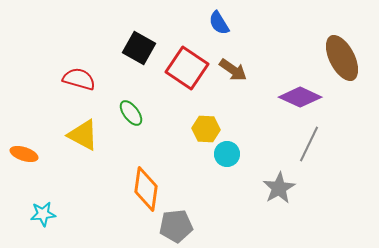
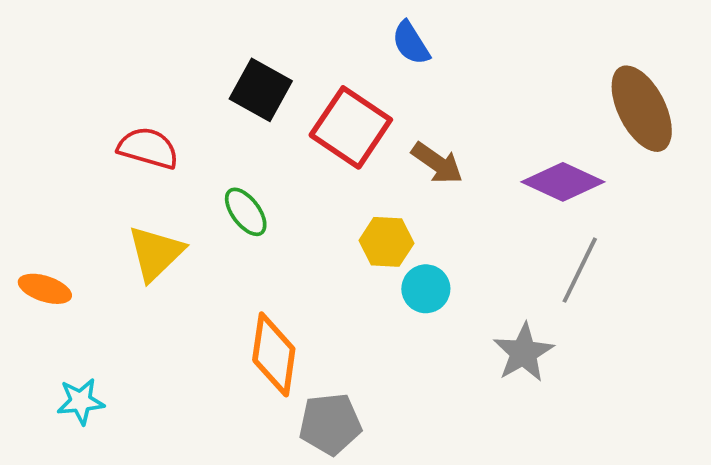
brown arrow: (233, 70) -> (437, 163), moved
yellow triangle: (83, 135) -> (156, 253), turned 48

